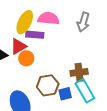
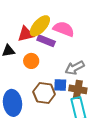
gray arrow: (83, 22) -> (75, 68), moved, turned 30
red triangle: (18, 46) -> (26, 34), moved
blue square: (65, 94) -> (60, 85), moved

